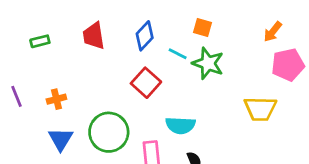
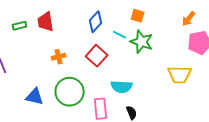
red trapezoid: (94, 36) -> (46, 22), moved
orange cross: (56, 99) -> (59, 57), moved
blue triangle: (61, 139) -> (35, 97), turned -48

